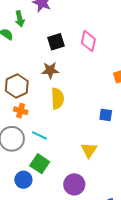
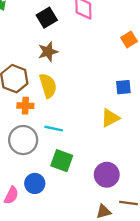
yellow semicircle: (57, 98) -> (48, 86), moved
yellow triangle: (89, 150) -> (110, 118), moved, turned 42
blue circle: (23, 180) -> (35, 183), moved

